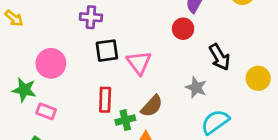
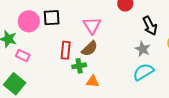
black square: (107, 51) -> (52, 18), moved
gray star: (196, 87) -> (143, 49), moved
brown semicircle: (152, 106) -> (90, 49), moved

